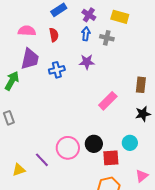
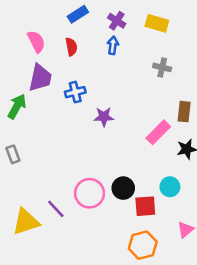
pink semicircle: (27, 31) -> (36, 42), turned 60
gray cross: (107, 38) -> (162, 67), moved
purple star: (87, 62) -> (104, 117), moved
pink rectangle: (108, 101) -> (158, 132), moved
yellow triangle: (19, 170) -> (26, 222), size x1.6

